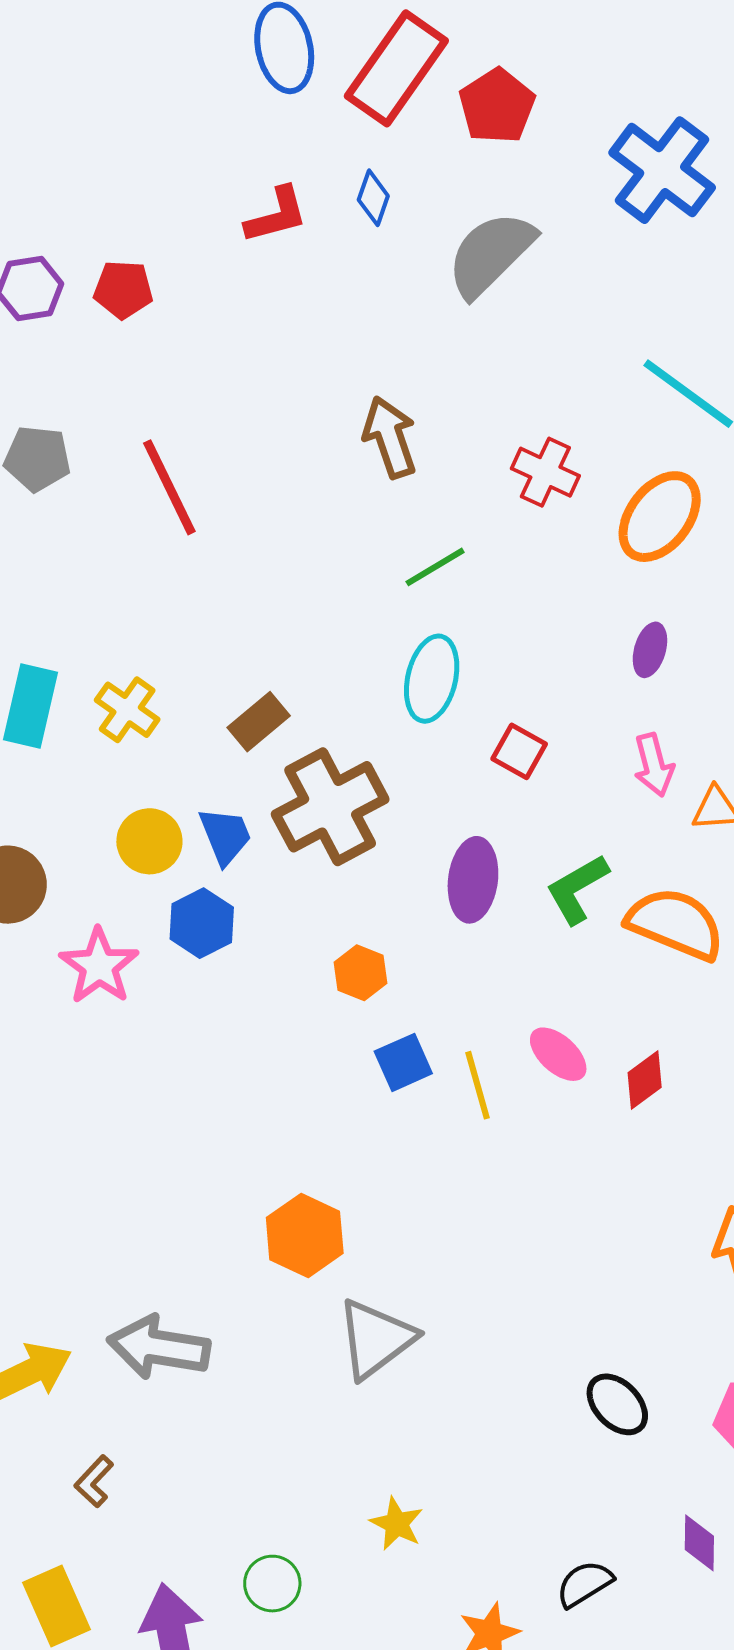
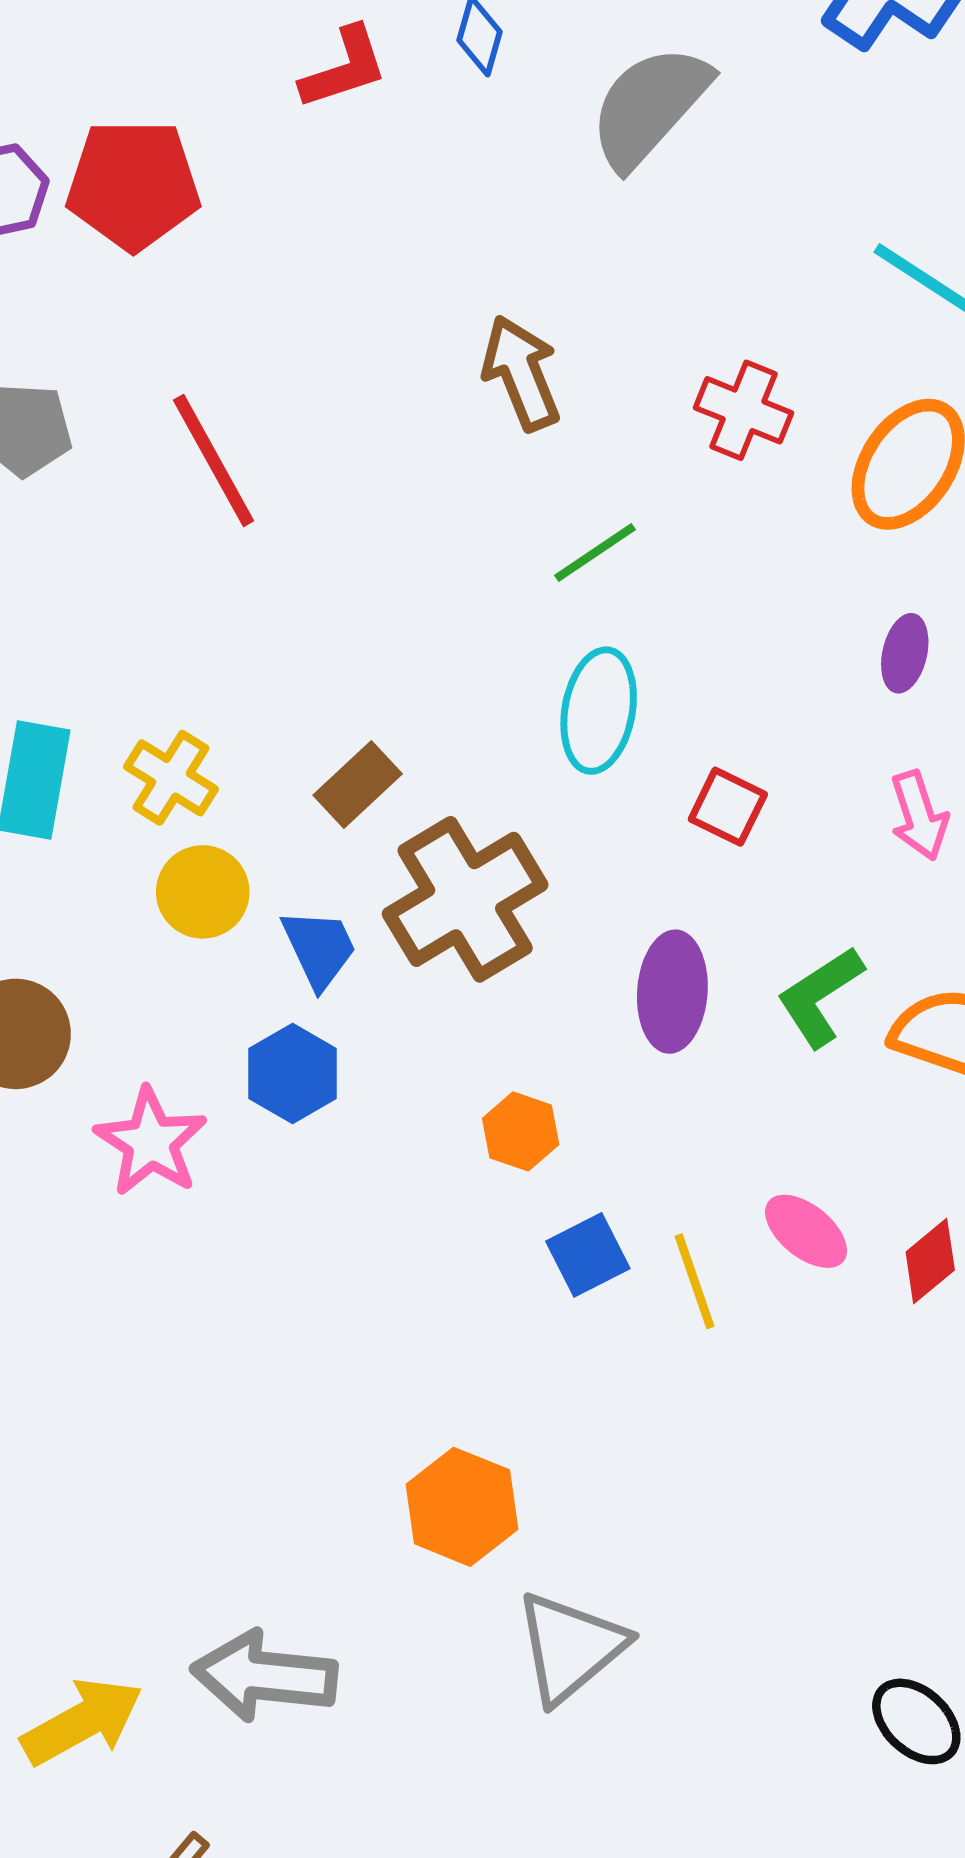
red pentagon: (123, 290) -> (133, 185), size x1.6
yellow circle: (149, 841) -> (203, 892), moved

